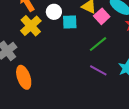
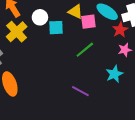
pink square: (102, 16) -> (88, 22), turned 35
purple line: (98, 70) -> (80, 91), moved

